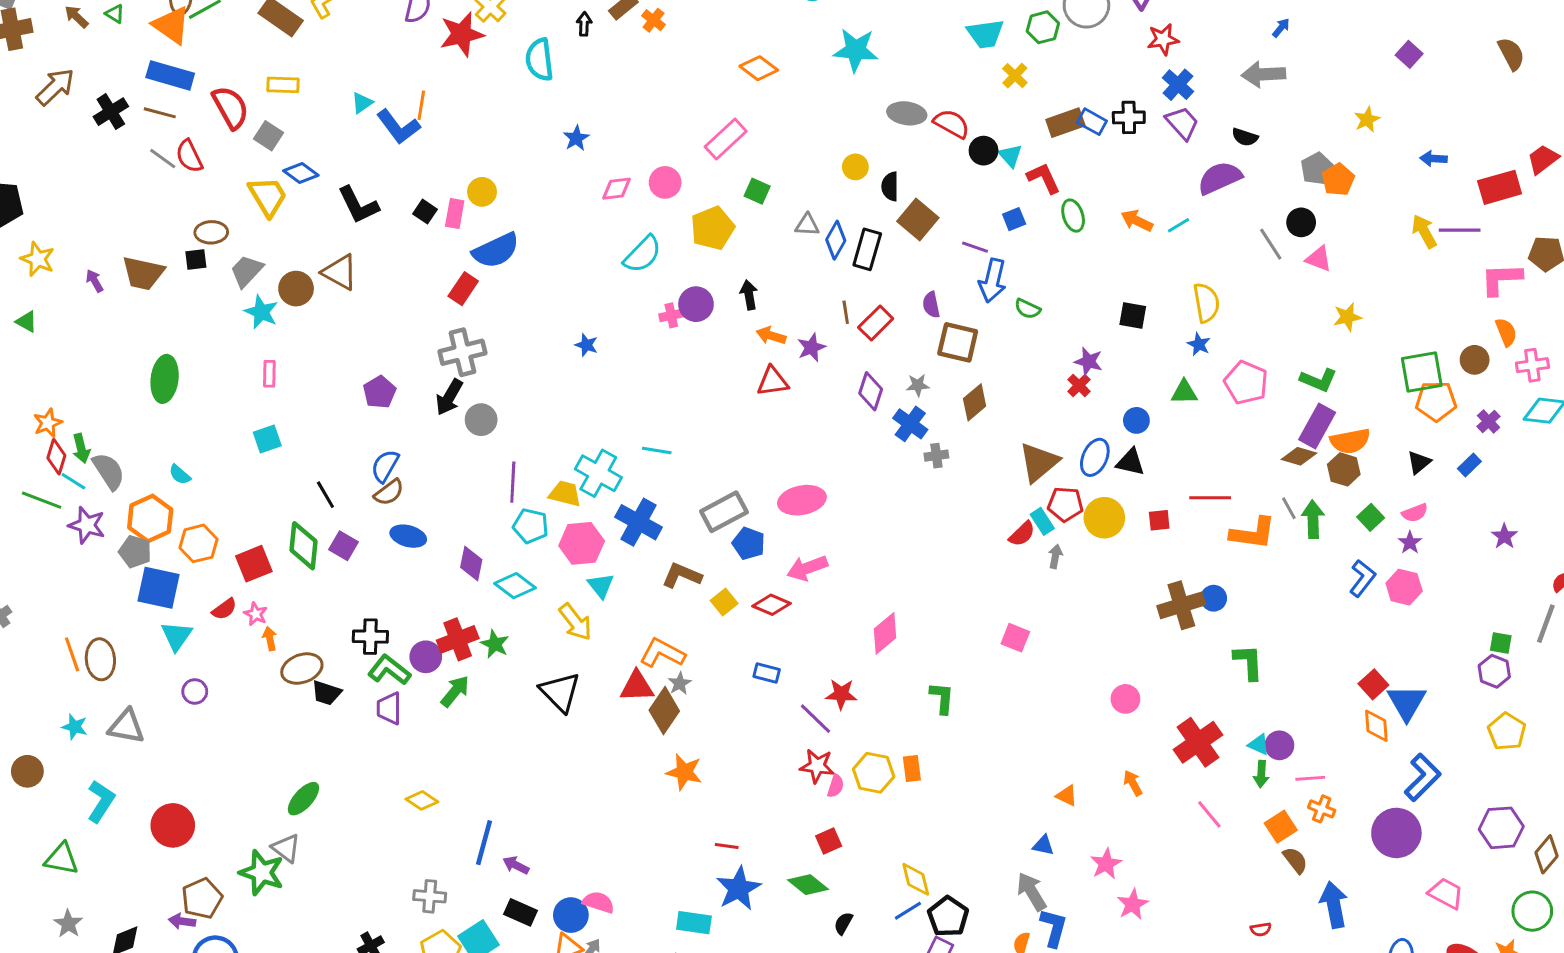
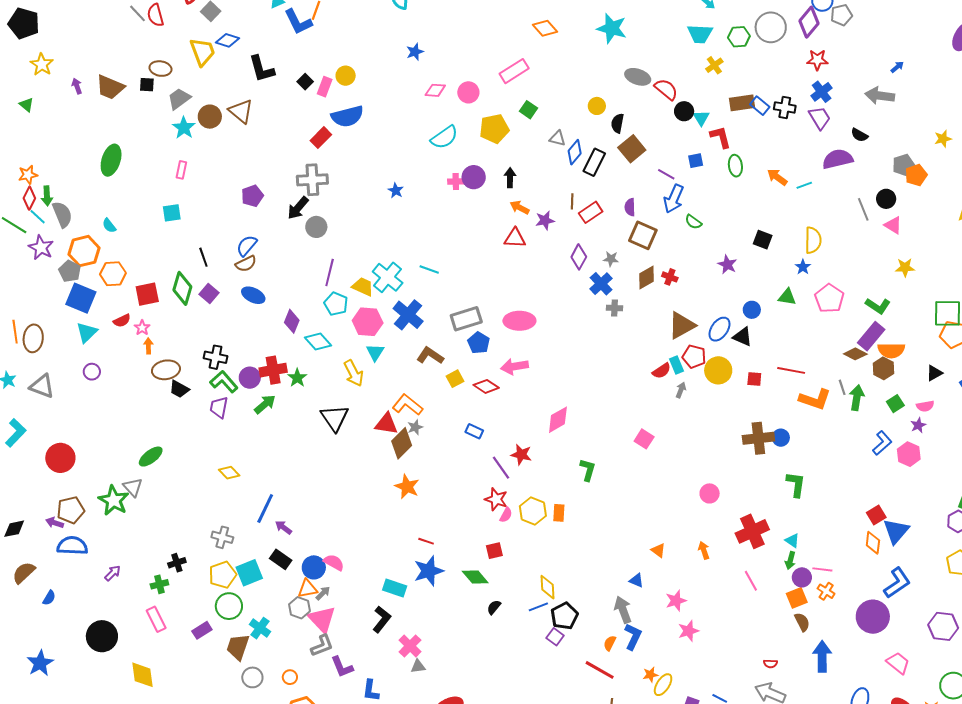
blue diamond: (301, 173) -> (228, 40), turned -30
red cross: (1079, 385) -> (670, 277), moved, turned -35
purple circle: (1279, 745) -> (802, 577), moved

